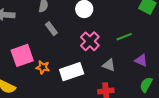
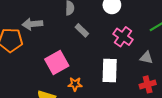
orange star: (43, 67) -> (75, 84), moved
white rectangle: (72, 72) -> (110, 70), turned -60

